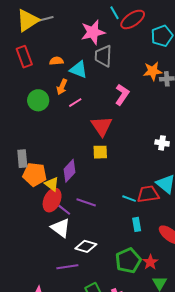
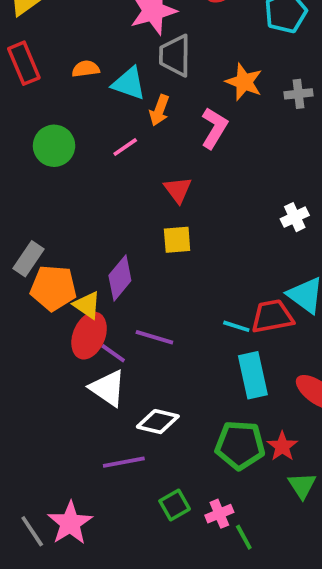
orange star: (153, 71) -> (244, 82), moved, turned 30
orange arrow: (62, 87) -> (159, 110), moved
red triangle: (102, 126) -> (178, 190), size x0.7
white cross: (162, 143) -> (295, 217), turned -32
gray rectangle: (22, 159) -> (28, 259), turned 42
cyan rectangle: (137, 224) -> (253, 375), size x1.6
green pentagon: (128, 261) -> (240, 445), turned 30

